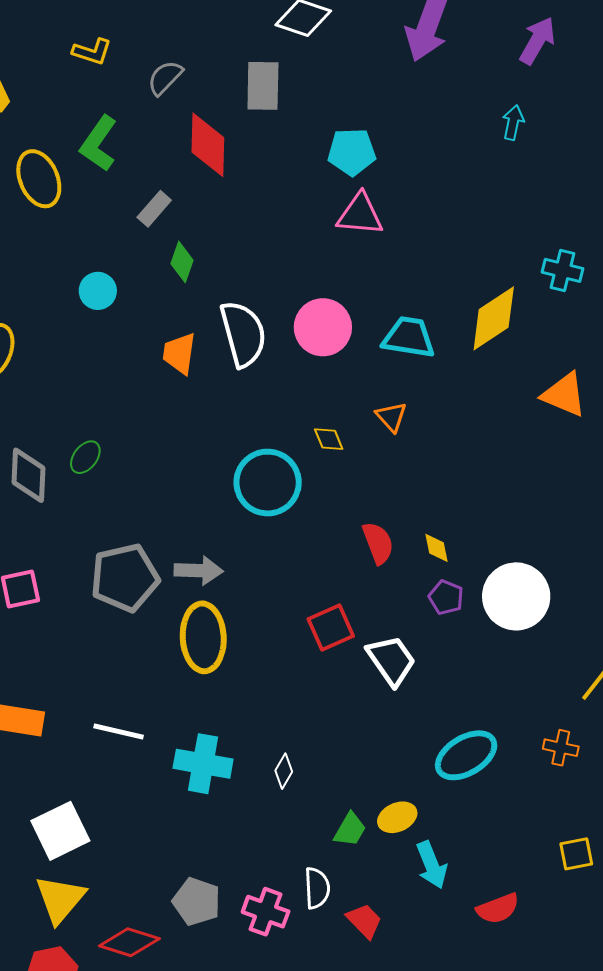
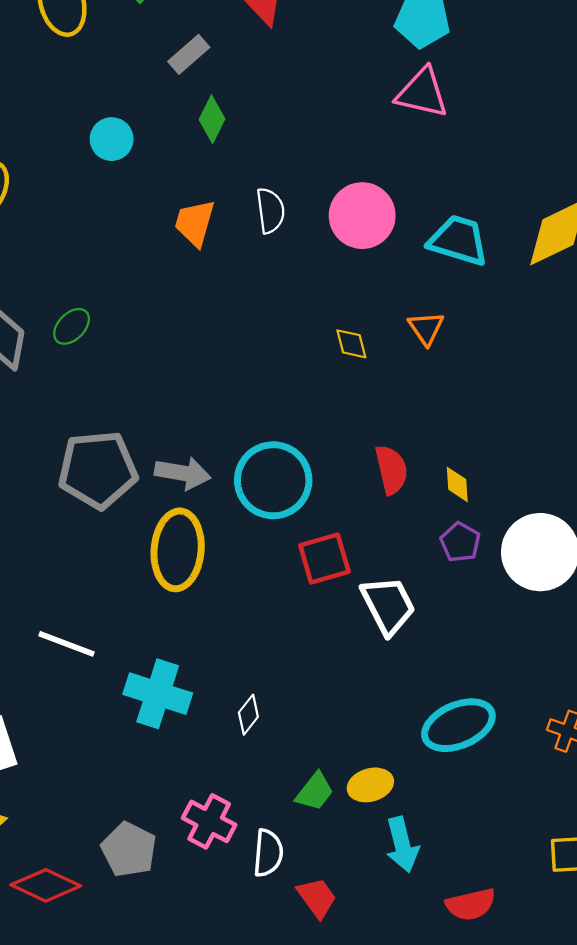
white semicircle: (243, 334) -> (270, 211), size x0.6
cyan circle: (268, 483) -> (273, 480), moved
pink cross: (266, 912) -> (209, 821), moved

